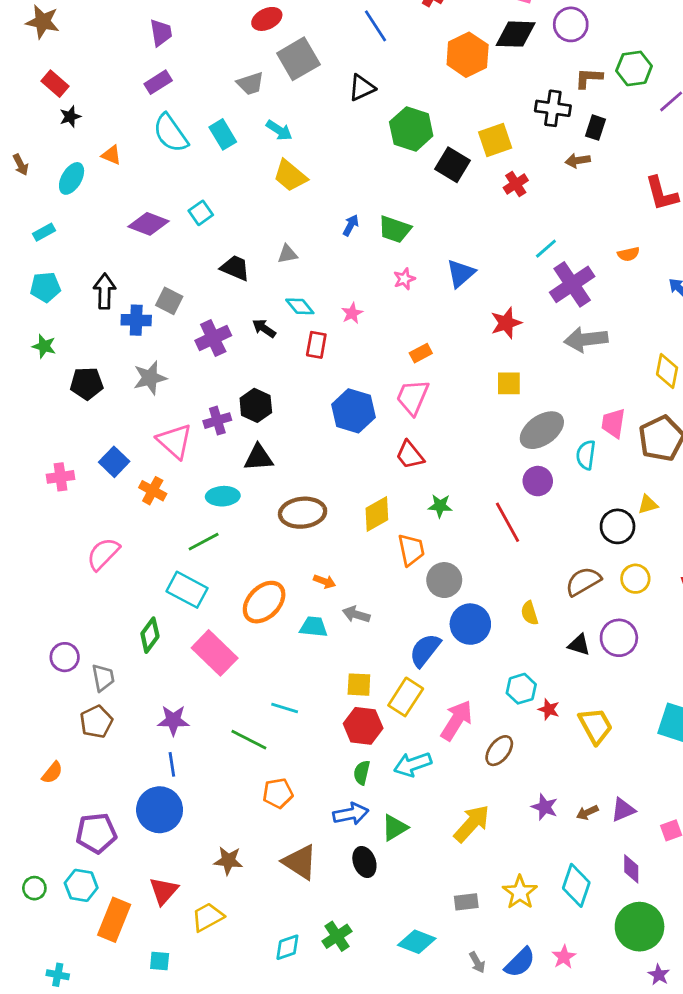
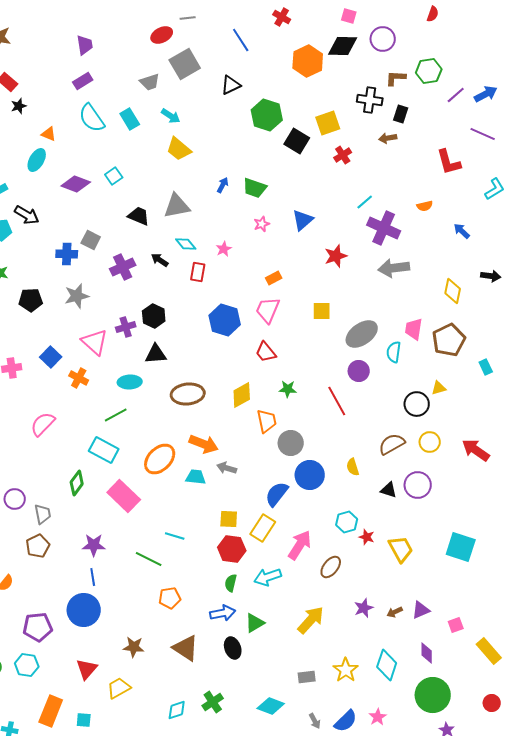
cyan ellipse: (72, 178) -> (37, 160), moved
gray triangle: (287, 254) -> (177, 206), size x1.8
purple cross: (572, 284) -> (384, 228), turned -32
black arrow: (105, 291) -> (27, 215), moved, turned 120
yellow square: (509, 383) -> (322, 311), moved
orange arrow: (325, 581) -> (204, 444), size x1.8
purple star: (545, 807) -> (364, 608), turned 30
orange rectangle: (114, 920) -> (51, 711), moved

